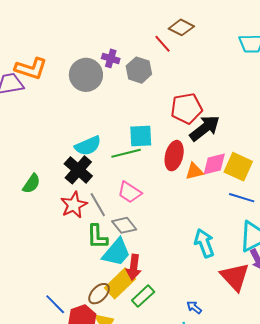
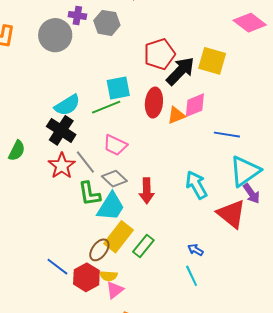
yellow square: (238, 167) -> (212, 61), moved
red arrow: (134, 267) -> (147, 191), moved

